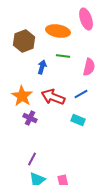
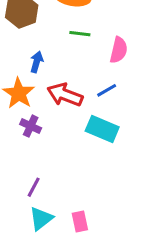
blue arrow: (42, 67) -> (37, 62), moved
cyan rectangle: (78, 120) -> (102, 129), size x1.5

